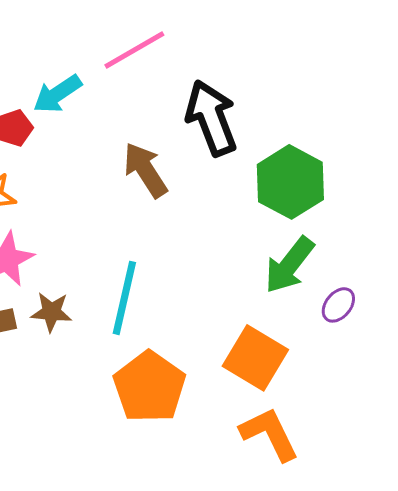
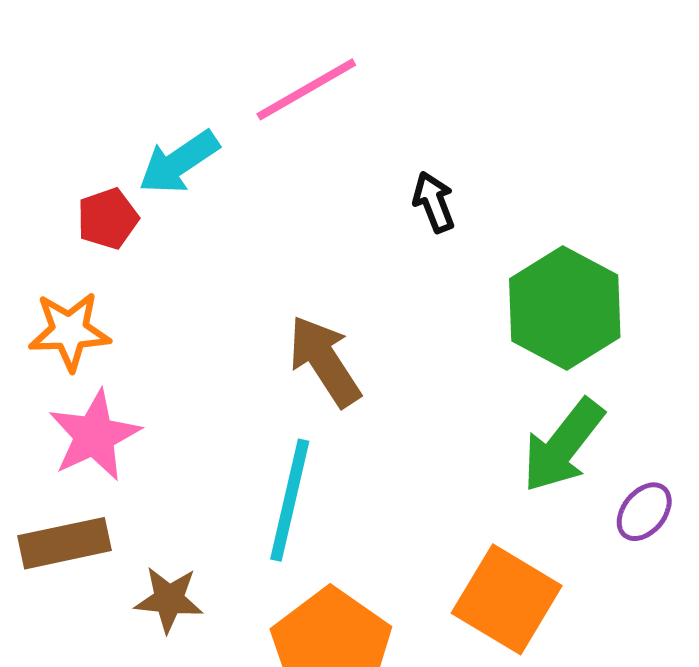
black arrow: (211, 118) -> (434, 202), size x0.5
brown arrow: (145, 170) -> (325, 361), moved
brown star: (51, 312) -> (169, 599), moved

